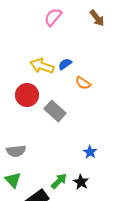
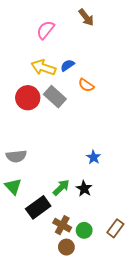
pink semicircle: (53, 17) -> (45, 30), moved
brown arrow: (97, 18) -> (86, 17), moved
gray rectangle: (55, 111) -> (55, 97), moved

